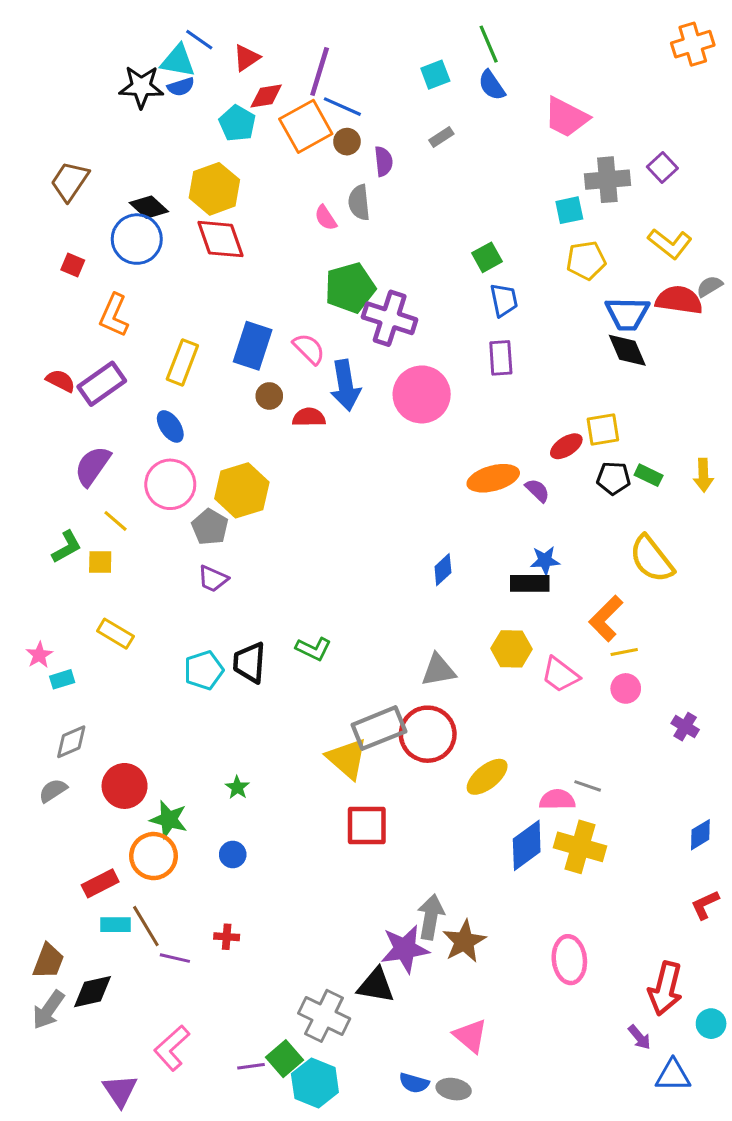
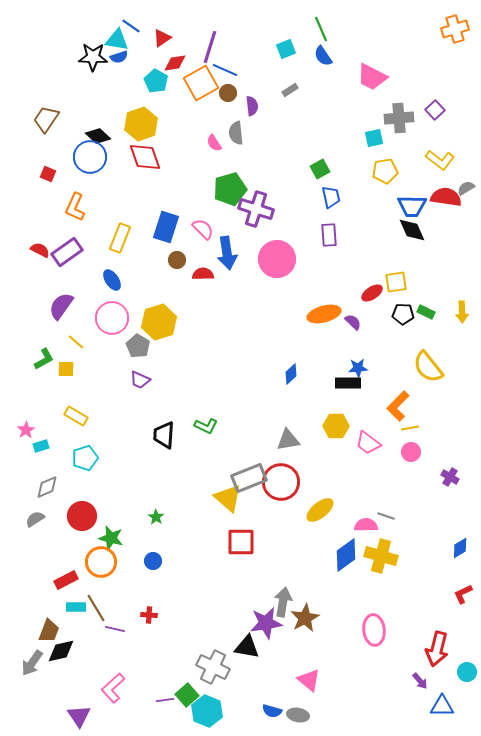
cyan pentagon: (204, 670) -> (85, 458), moved
brown trapezoid: (48, 961) -> (49, 631), moved

